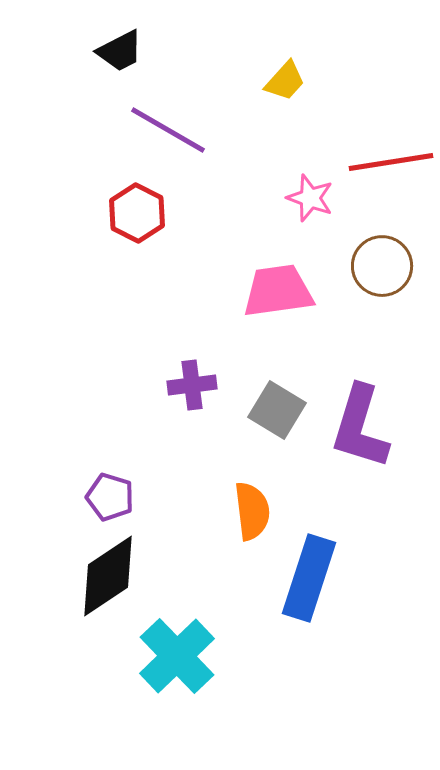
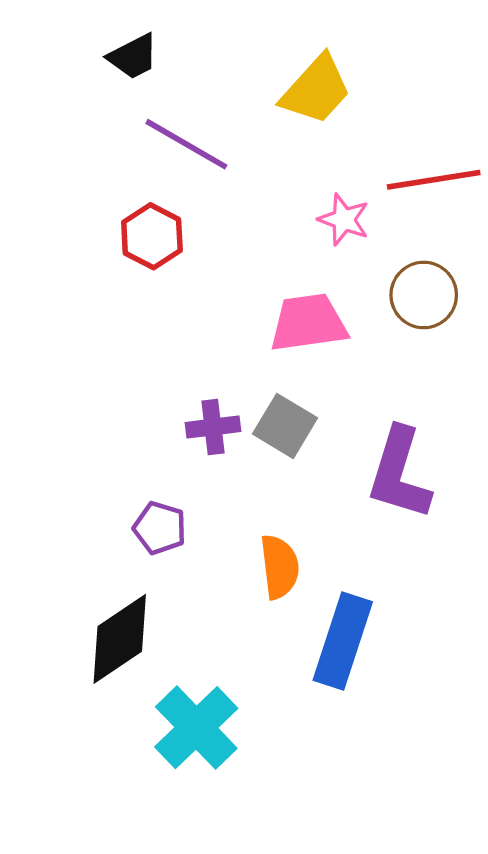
yellow trapezoid: (285, 81) -> (316, 90), size x1.6
gray square: (277, 410) -> (285, 426), moved
purple pentagon: (110, 497) -> (160, 528), moved

